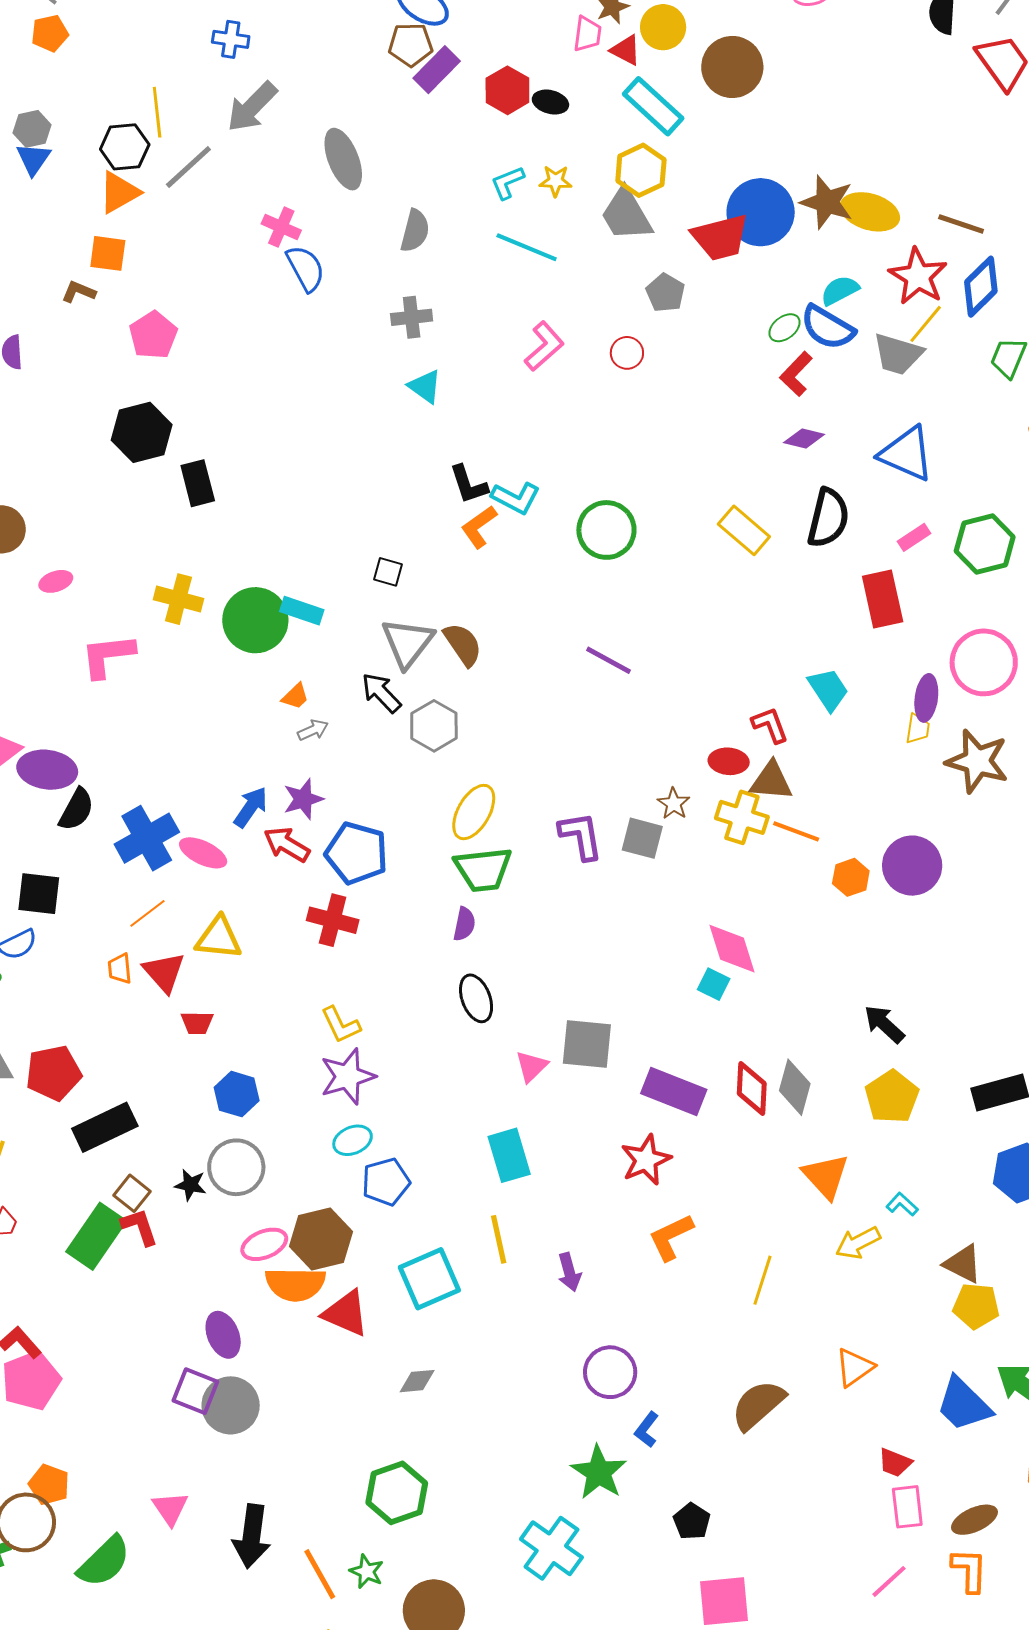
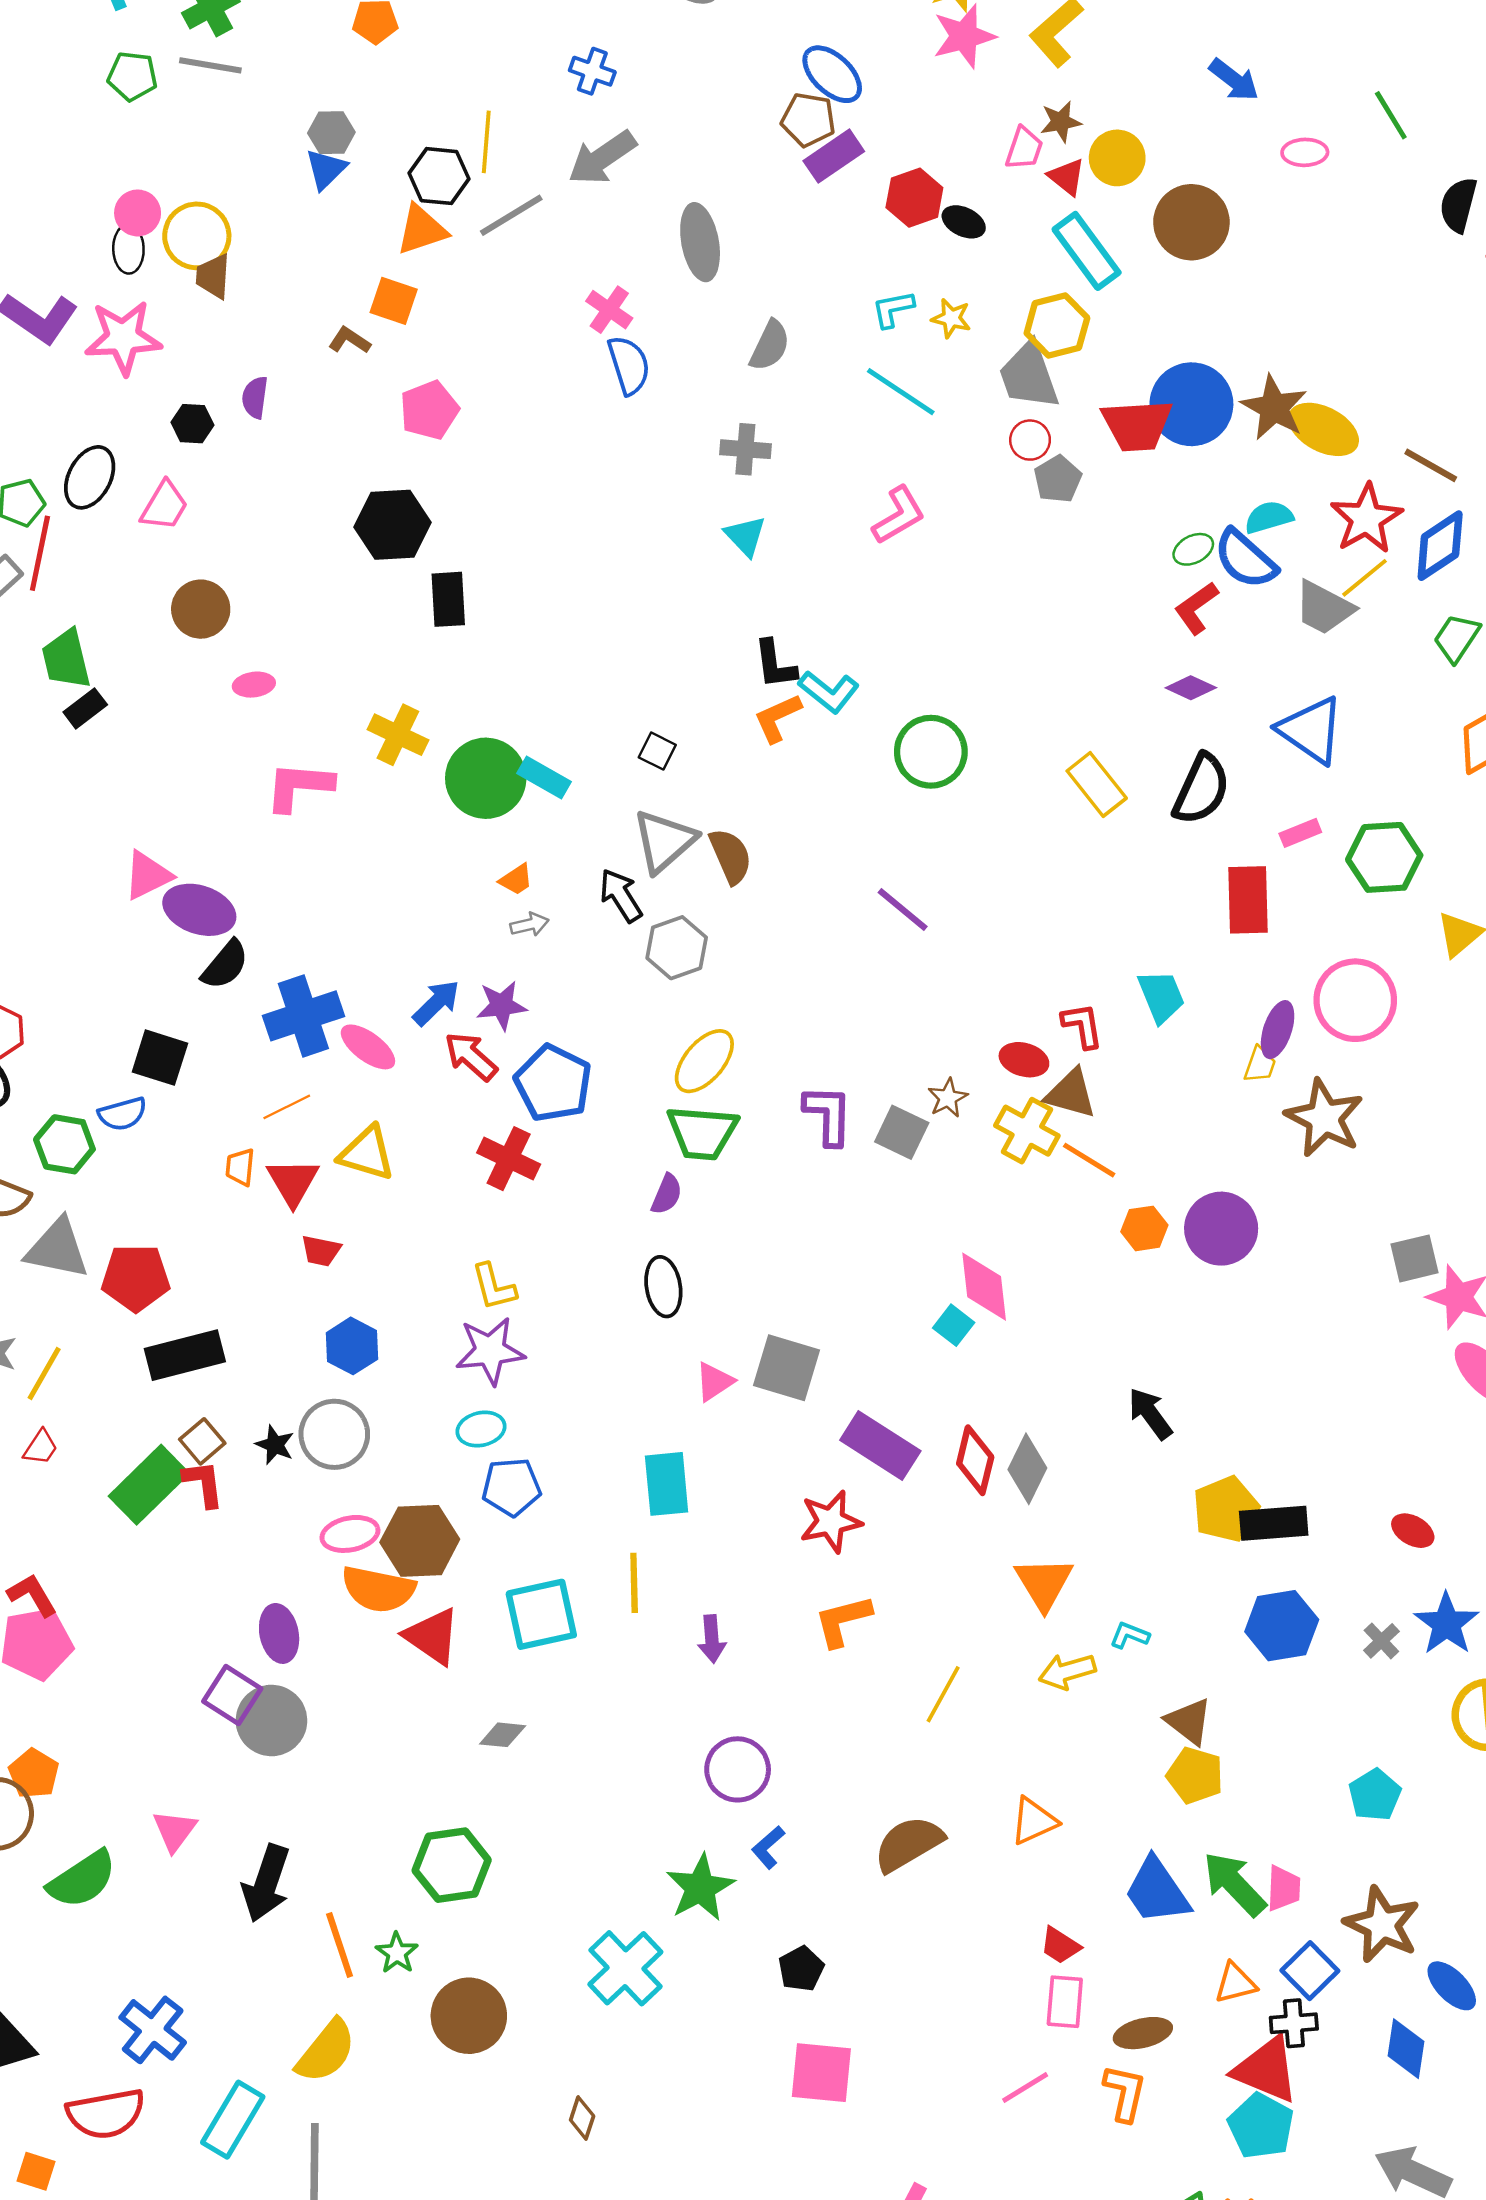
red circle: (627, 353) -> (1030, 440), moved
yellow pentagon: (892, 1097) -> (1226, 1509), moved
cyan L-shape: (902, 1204) -> (1129, 1635), turned -32

